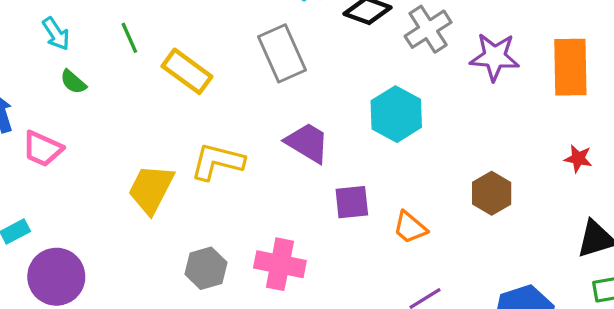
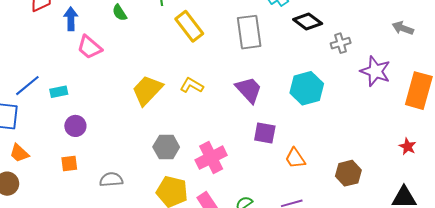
gray cross: (428, 29) -> (341, 43), size x0.7
yellow L-shape: (217, 162) -> (192, 85), size x0.7
brown hexagon: (492, 193) -> (348, 173), moved
pink cross: (280, 264) -> (211, 158), turned 36
purple circle: (56, 277) -> (75, 126), size x0.6

